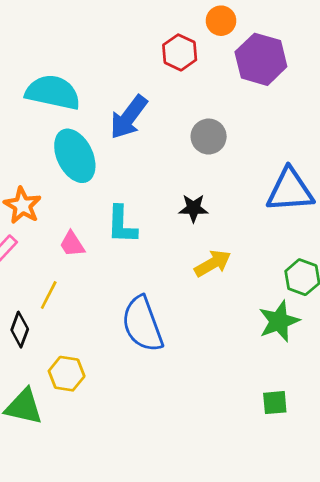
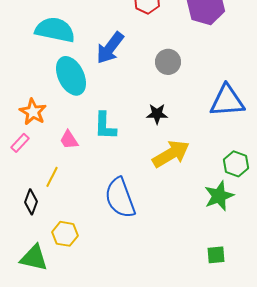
yellow arrow: (213, 263) -> (171, 154), size x1.4

